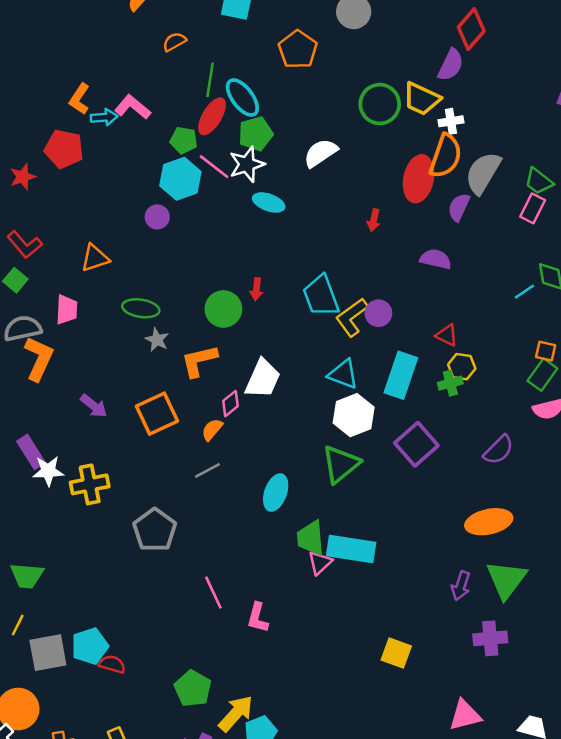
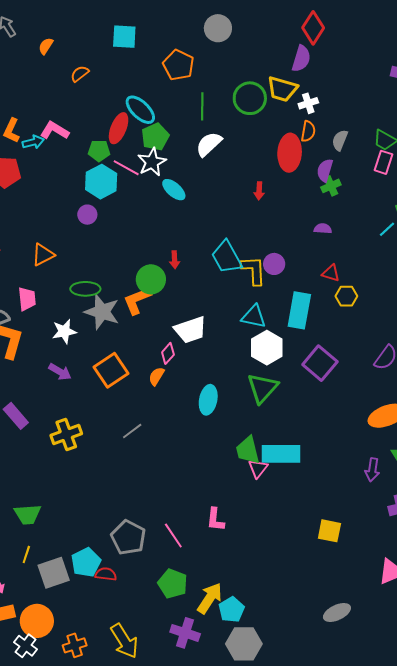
green line: (210, 80) -> (202, 106), moved
orange semicircle: (446, 156) -> (308, 131), size x0.6
gray semicircle: (483, 173) -> (340, 140), size x0.6
cyan ellipse: (269, 202) -> (174, 190), turned 30
purple semicircle: (436, 259) -> (323, 229), moved, size x0.7
yellow L-shape: (352, 317) -> (254, 270), turned 132
gray star: (157, 340) -> (102, 312), size x1.8
orange L-shape: (199, 361) -> (137, 300), moved
white trapezoid: (263, 379) -> (190, 330), turned 56
green cross: (450, 383) -> (331, 186), moved
white star: (48, 471) -> (64, 331), moved
gray line: (207, 471) -> (132, 431), moved
cyan ellipse: (276, 493) -> (208, 400), moved
gray pentagon: (155, 530) -> (128, 538), moved
pink line: (213, 593) -> (173, 535), moved

